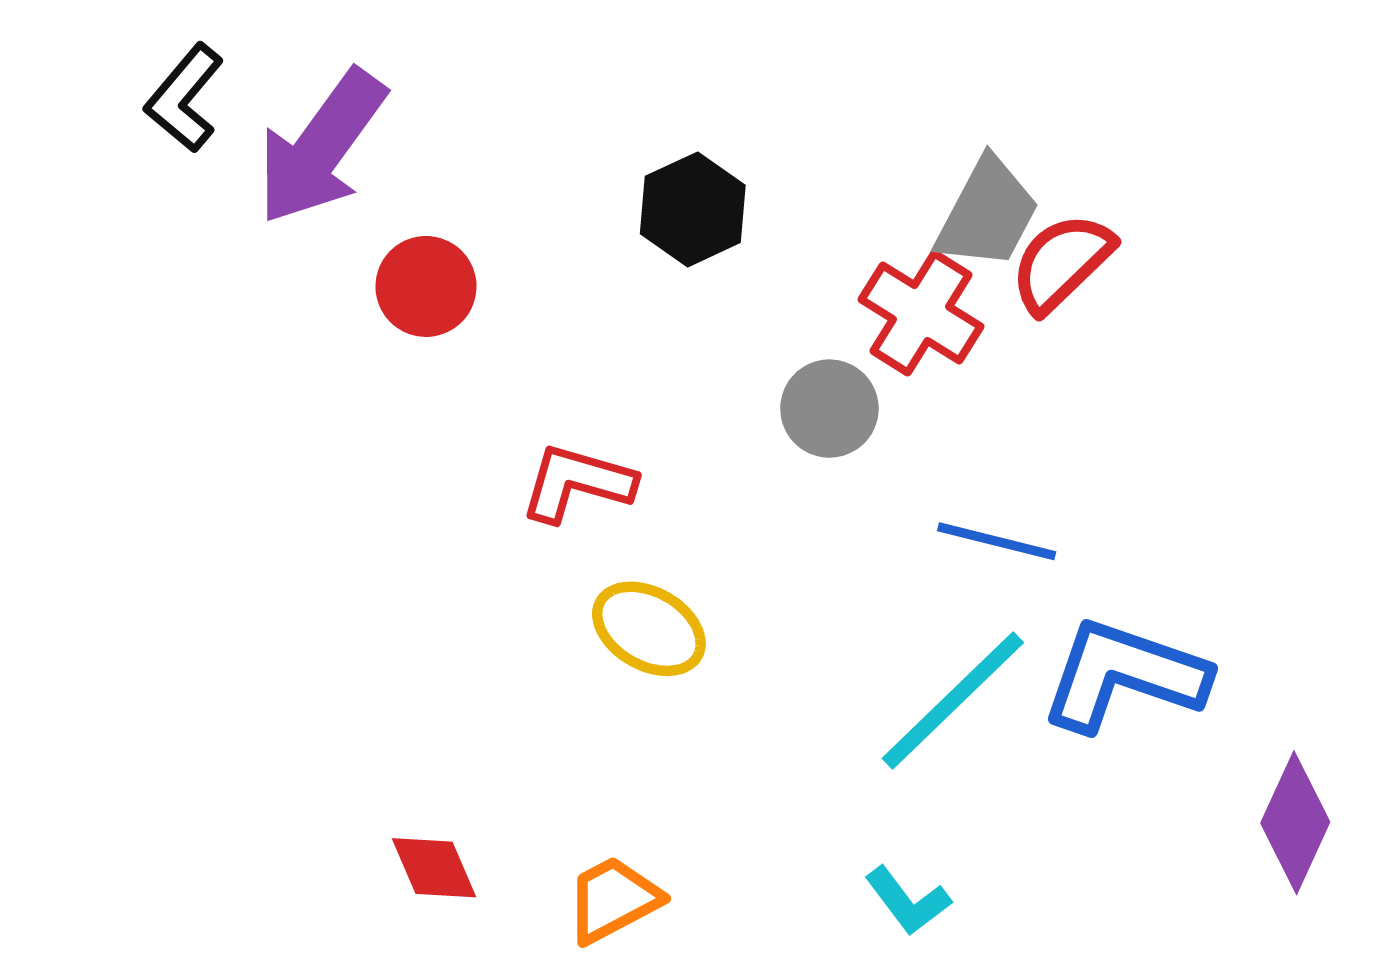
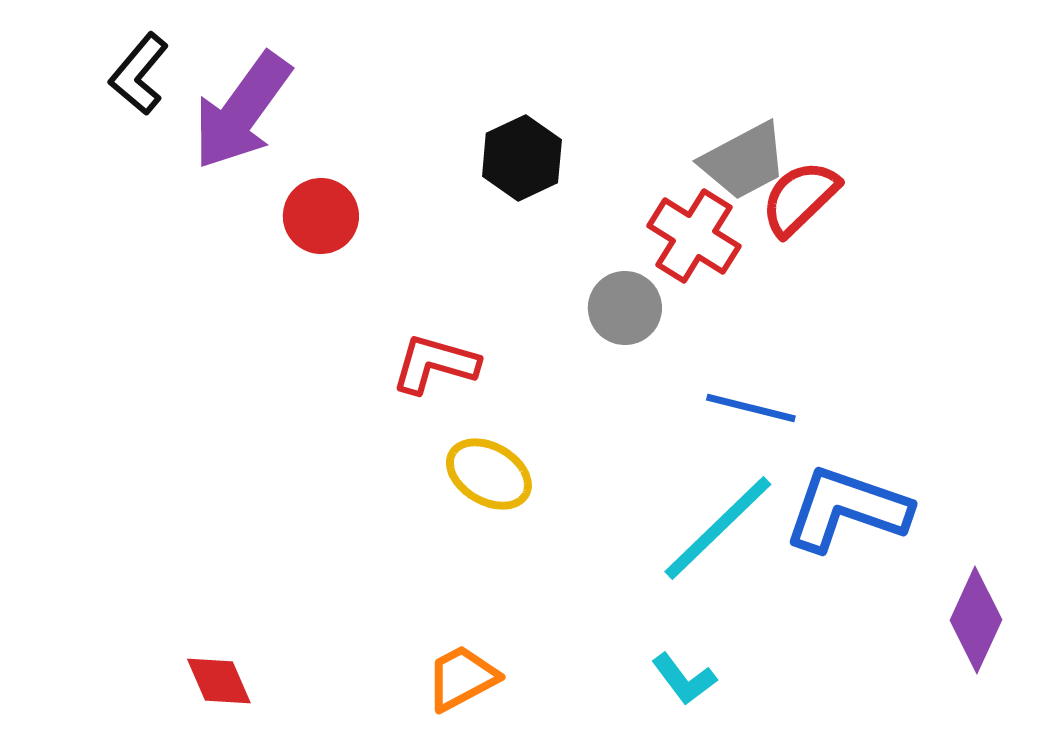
gray trapezoid: (987, 213) -> (744, 161), turned 34
red diamond: (434, 868) -> (219, 681), moved

